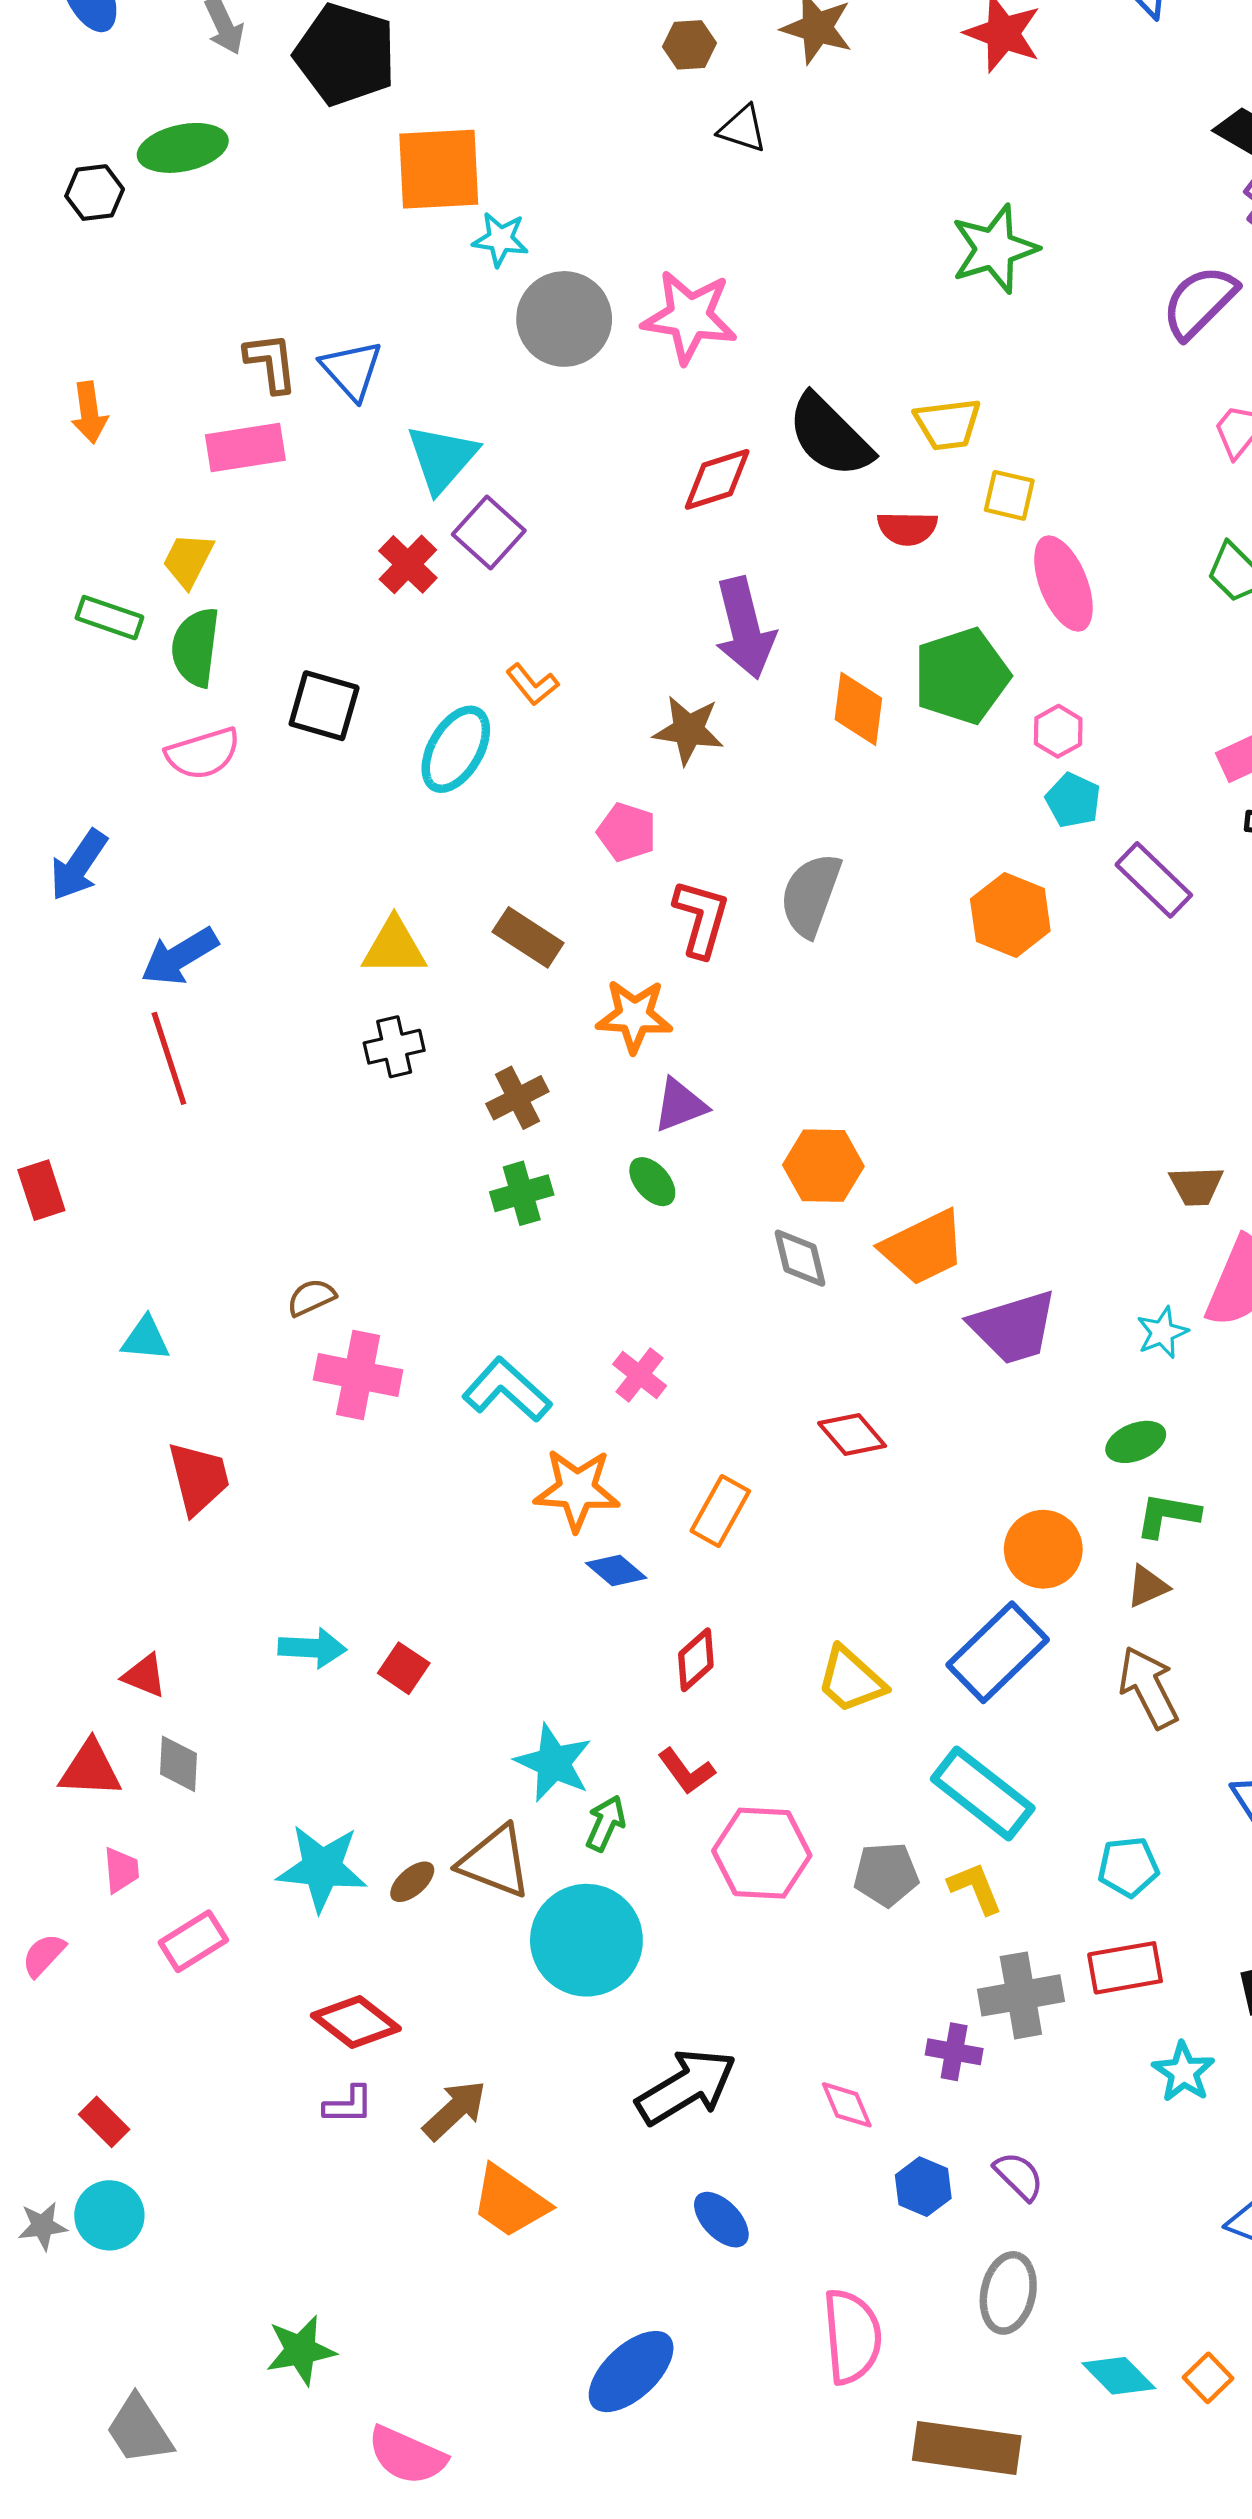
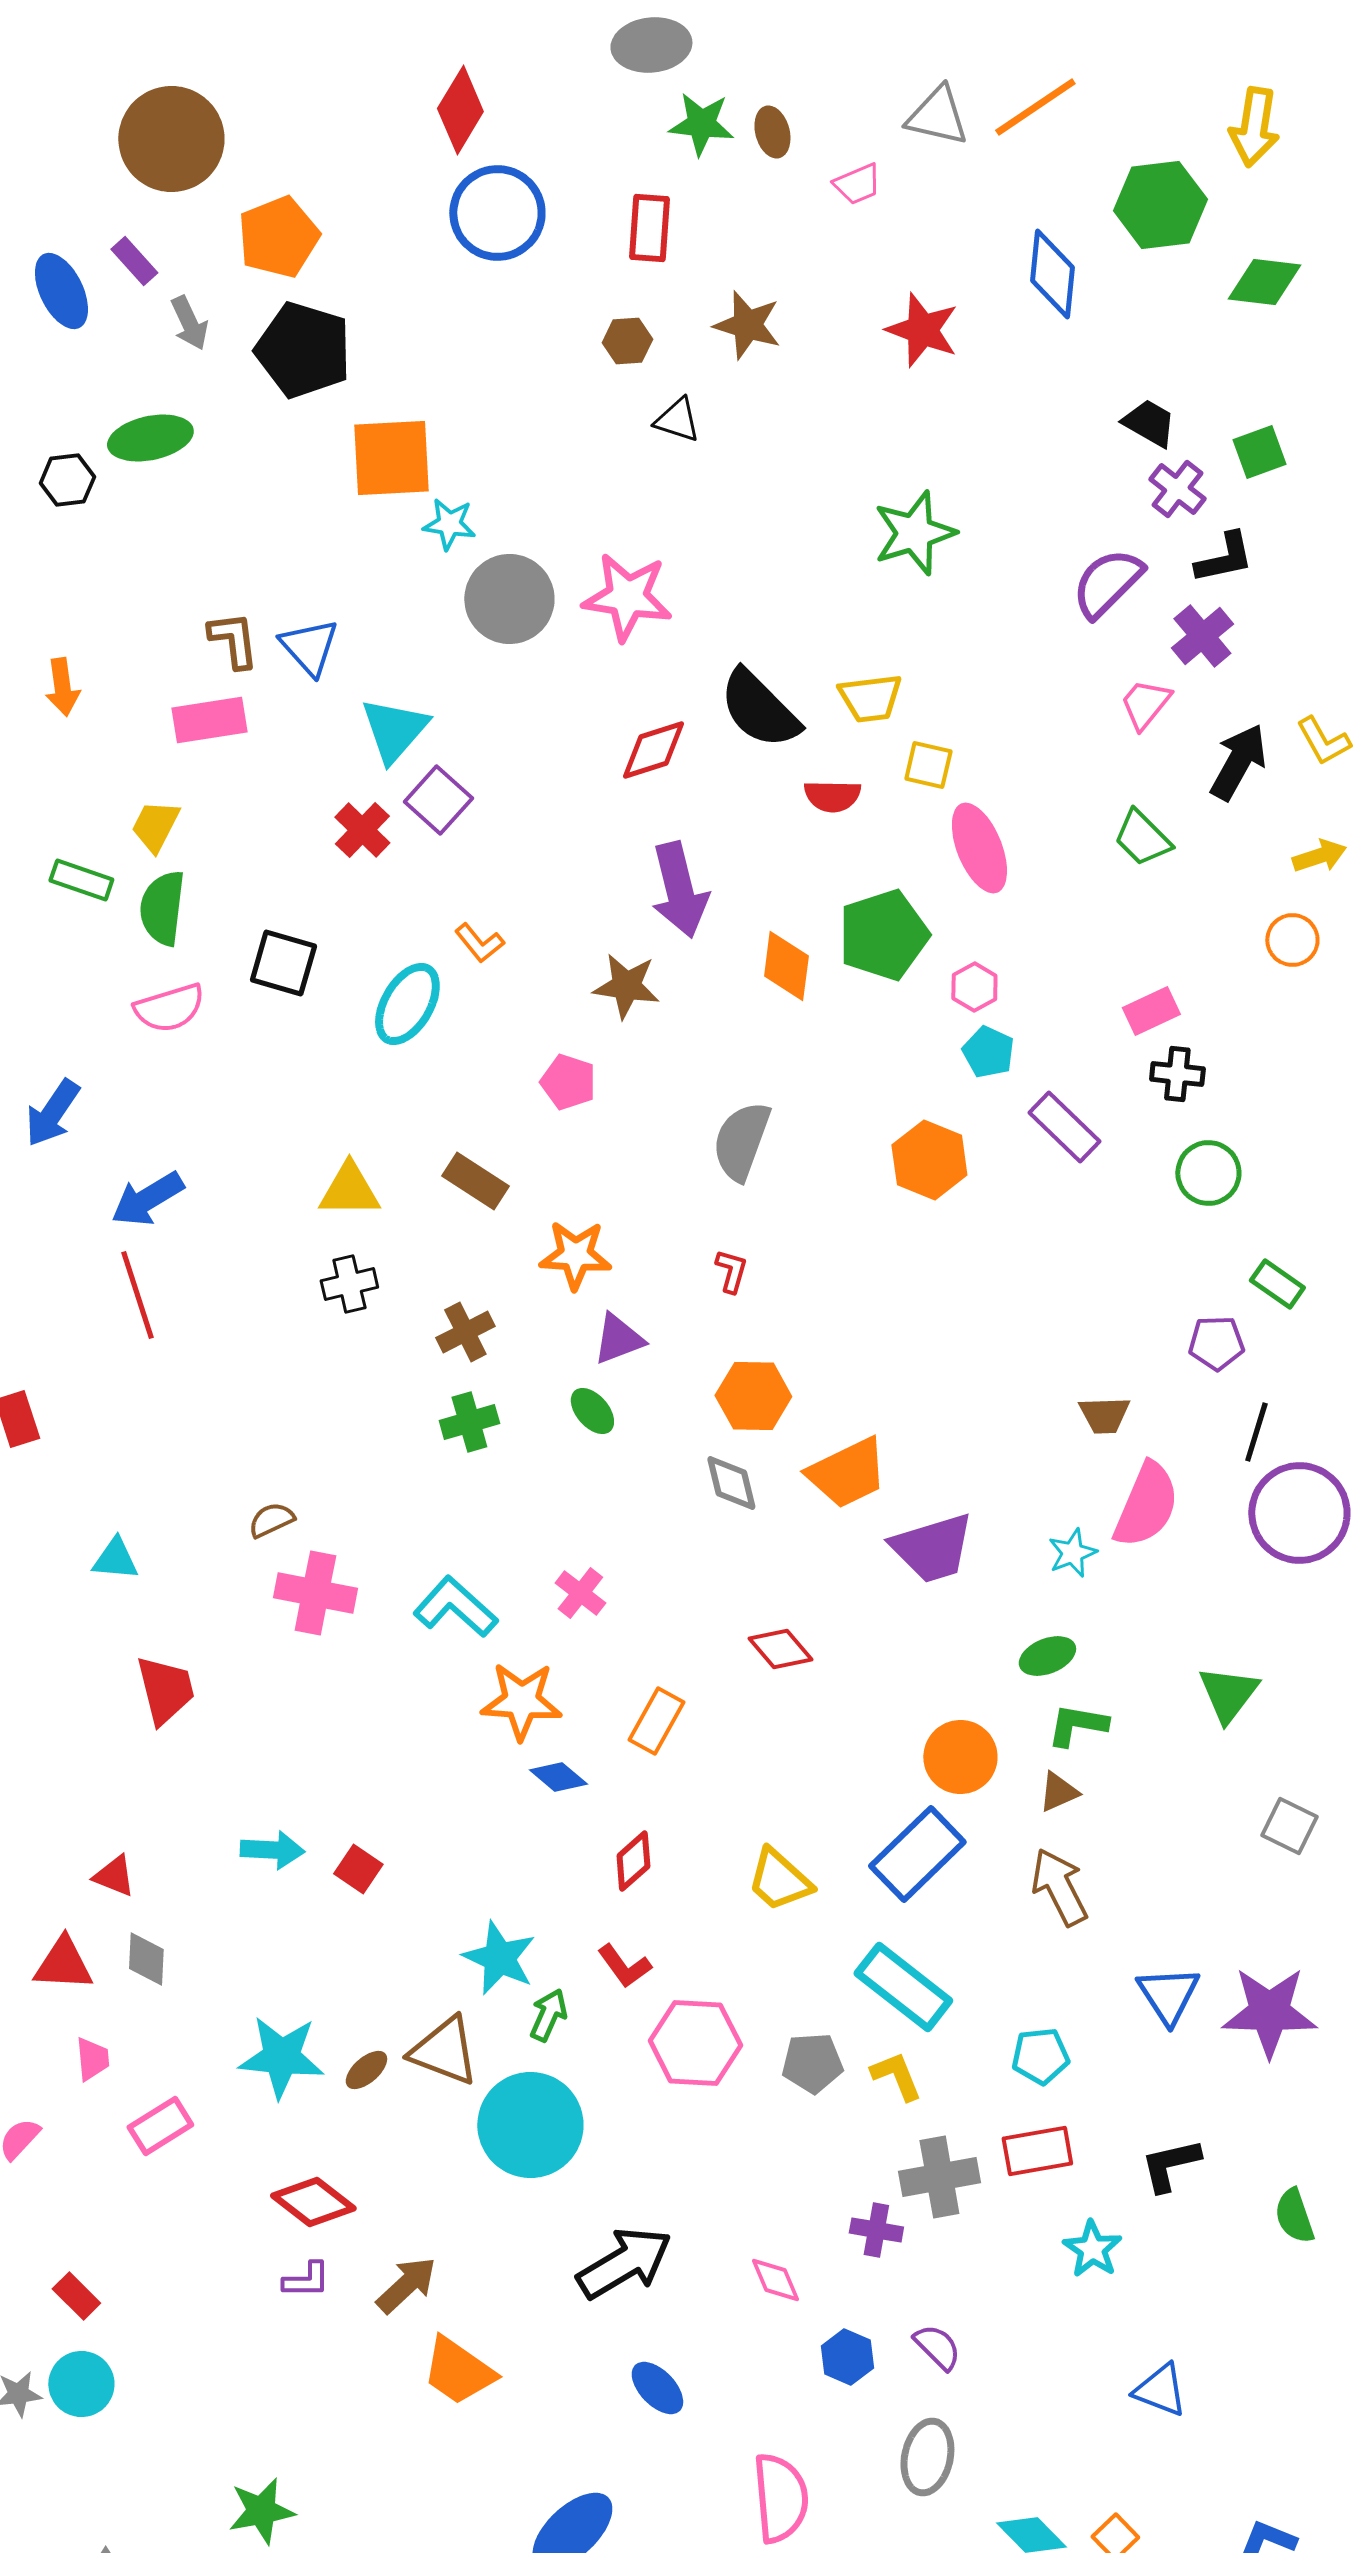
red L-shape: (701, 918) -> (731, 1271), moved, size x0.6

